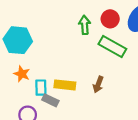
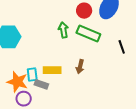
green arrow: (85, 25) -> (63, 30), moved
orange star: (22, 74) -> (17, 82), moved, size x1.5

